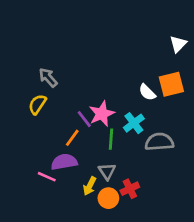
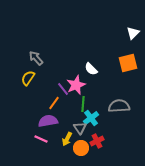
white semicircle: (147, 92) -> (91, 69), moved
cyan cross: (134, 123) -> (91, 118), moved
pink line: (47, 177) -> (41, 139), moved

